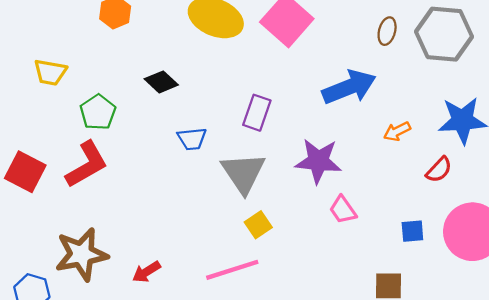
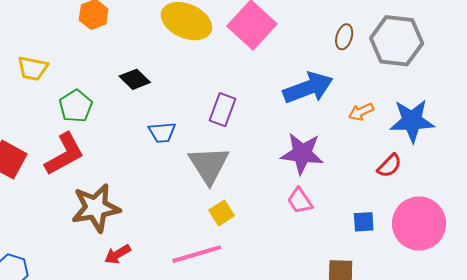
orange arrow: (397, 131) -> (361, 112), moved
purple star: (318, 161) -> (302, 153), moved
brown star: (81, 254) -> (96, 208), moved

